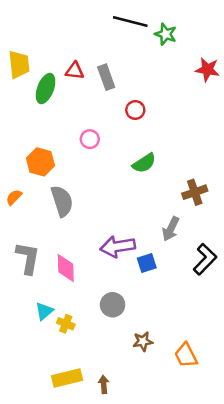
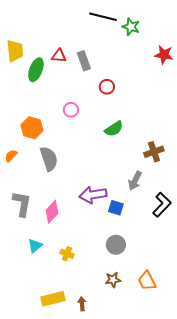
blue square: (147, 263) -> (116, 208), turned 35
pink diamond: (66, 268) -> (52, 212), turned 45
gray circle: (113, 305) -> (116, 245), moved
yellow cross: (66, 324) -> (67, 254), moved
brown star: (143, 341) -> (113, 280), moved

